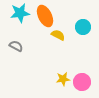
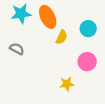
yellow semicircle: (58, 35) -> (62, 37), turned 88
pink circle: (82, 82) -> (87, 62), moved

